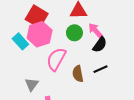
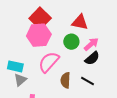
pink arrow: (95, 31) -> (91, 44), turned 77
cyan rectangle: (20, 41) -> (15, 66), moved, turned -49
black line: (101, 69) -> (87, 81), turned 40

